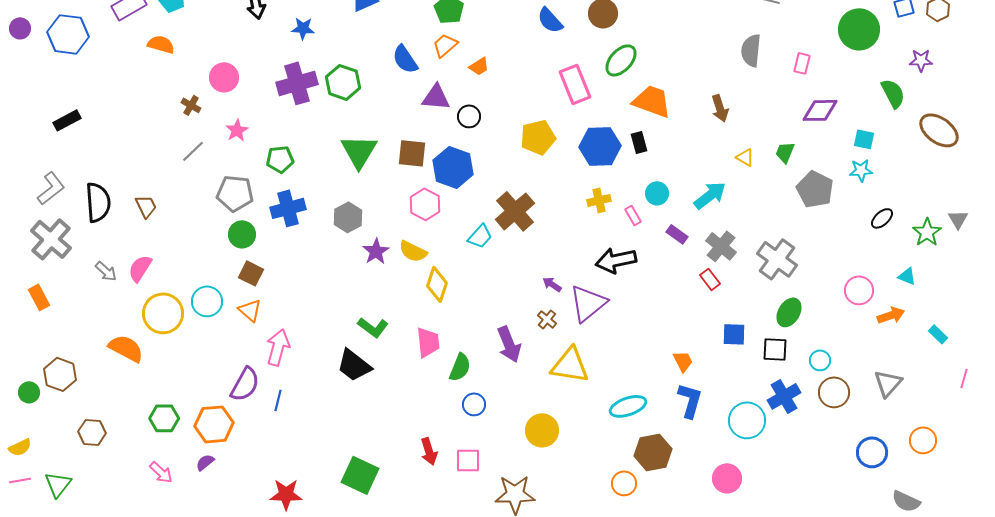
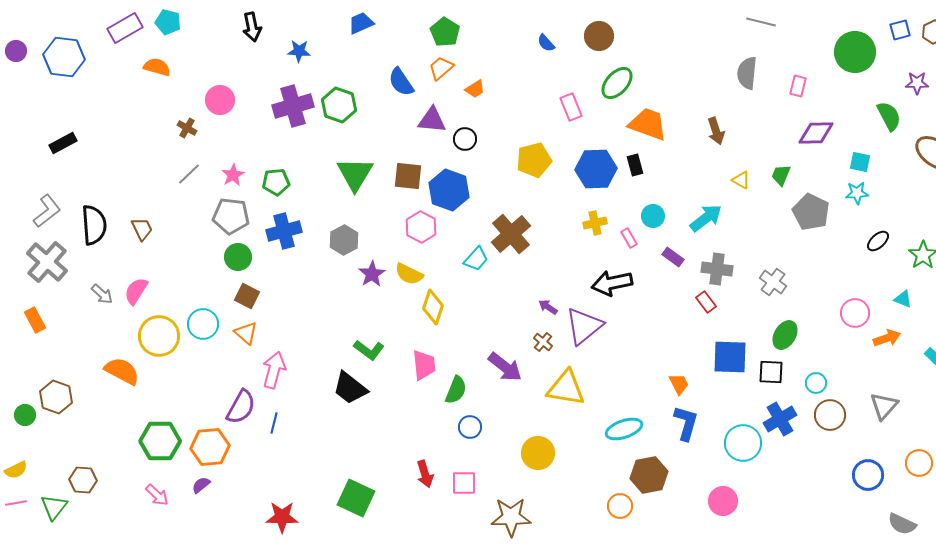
blue semicircle: (550, 20) -> (546, 43), size x0.7
pink rectangle: (575, 84) -> (571, 107), size x0.7
pink star: (237, 130) -> (233, 175), moved
gray cross: (721, 246) -> (717, 269), turned -32
gray cross: (777, 259) -> (773, 282), size x0.7
blue square: (734, 334) -> (730, 357), size x1.5
purple arrow: (509, 344) -> (505, 367), turned -30
green hexagon: (164, 418) -> (160, 441), size x1.4
brown hexagon: (92, 432) -> (83, 480), moved

